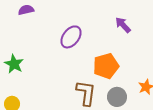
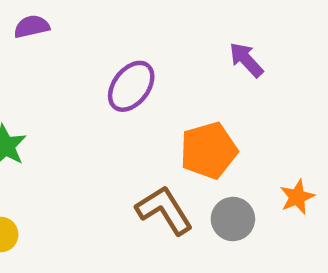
brown L-shape: (86, 93) -> (164, 210), turned -40

